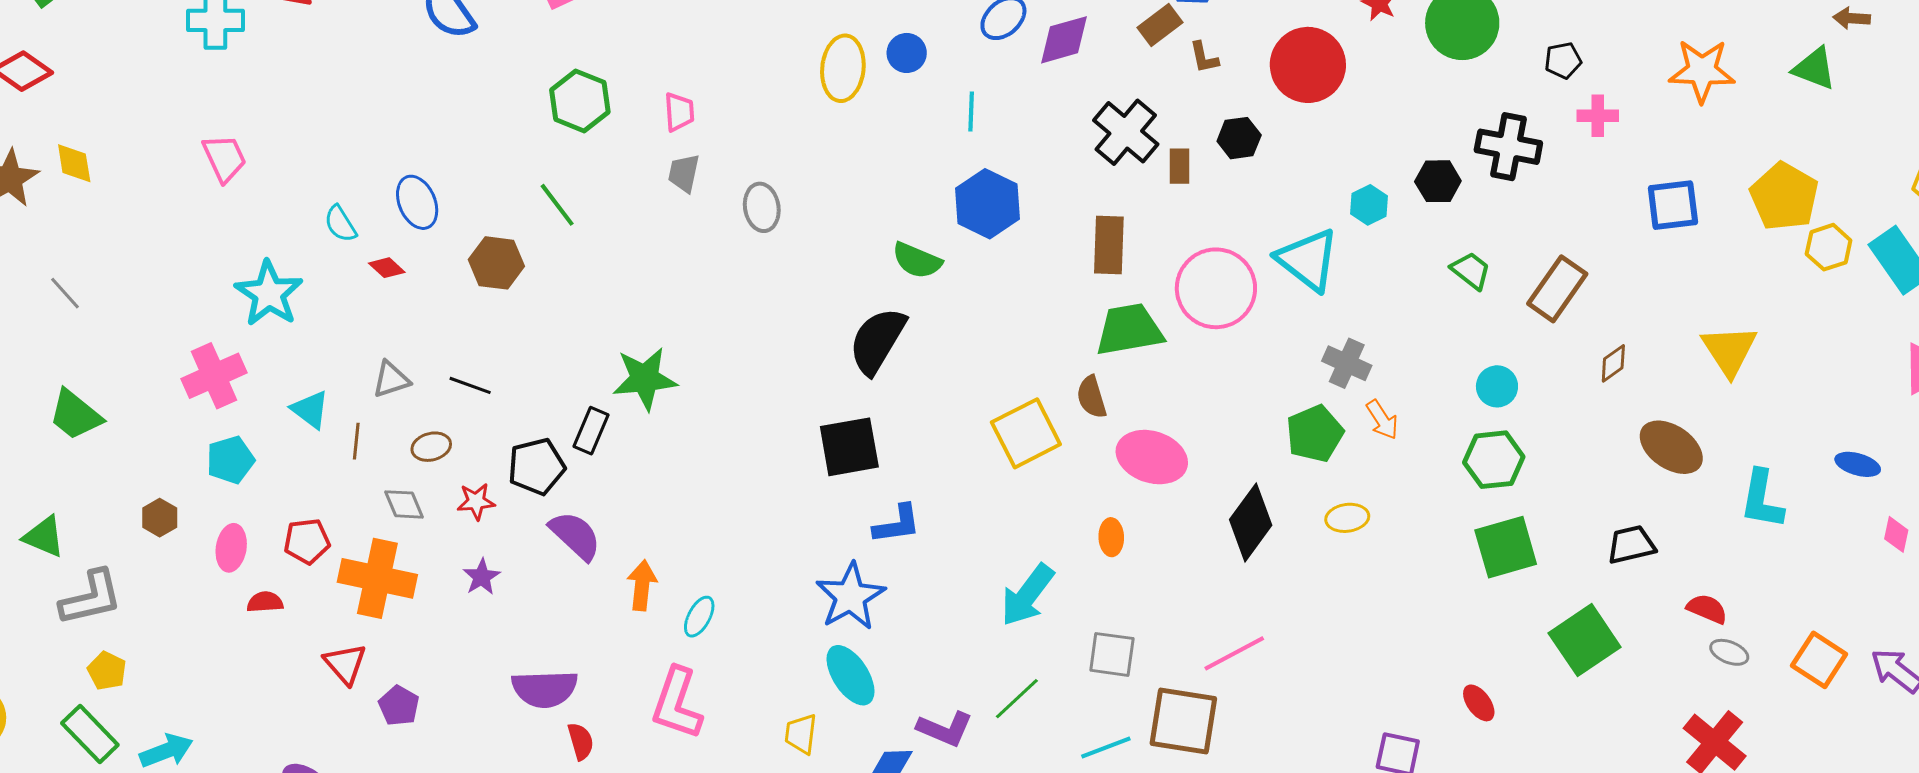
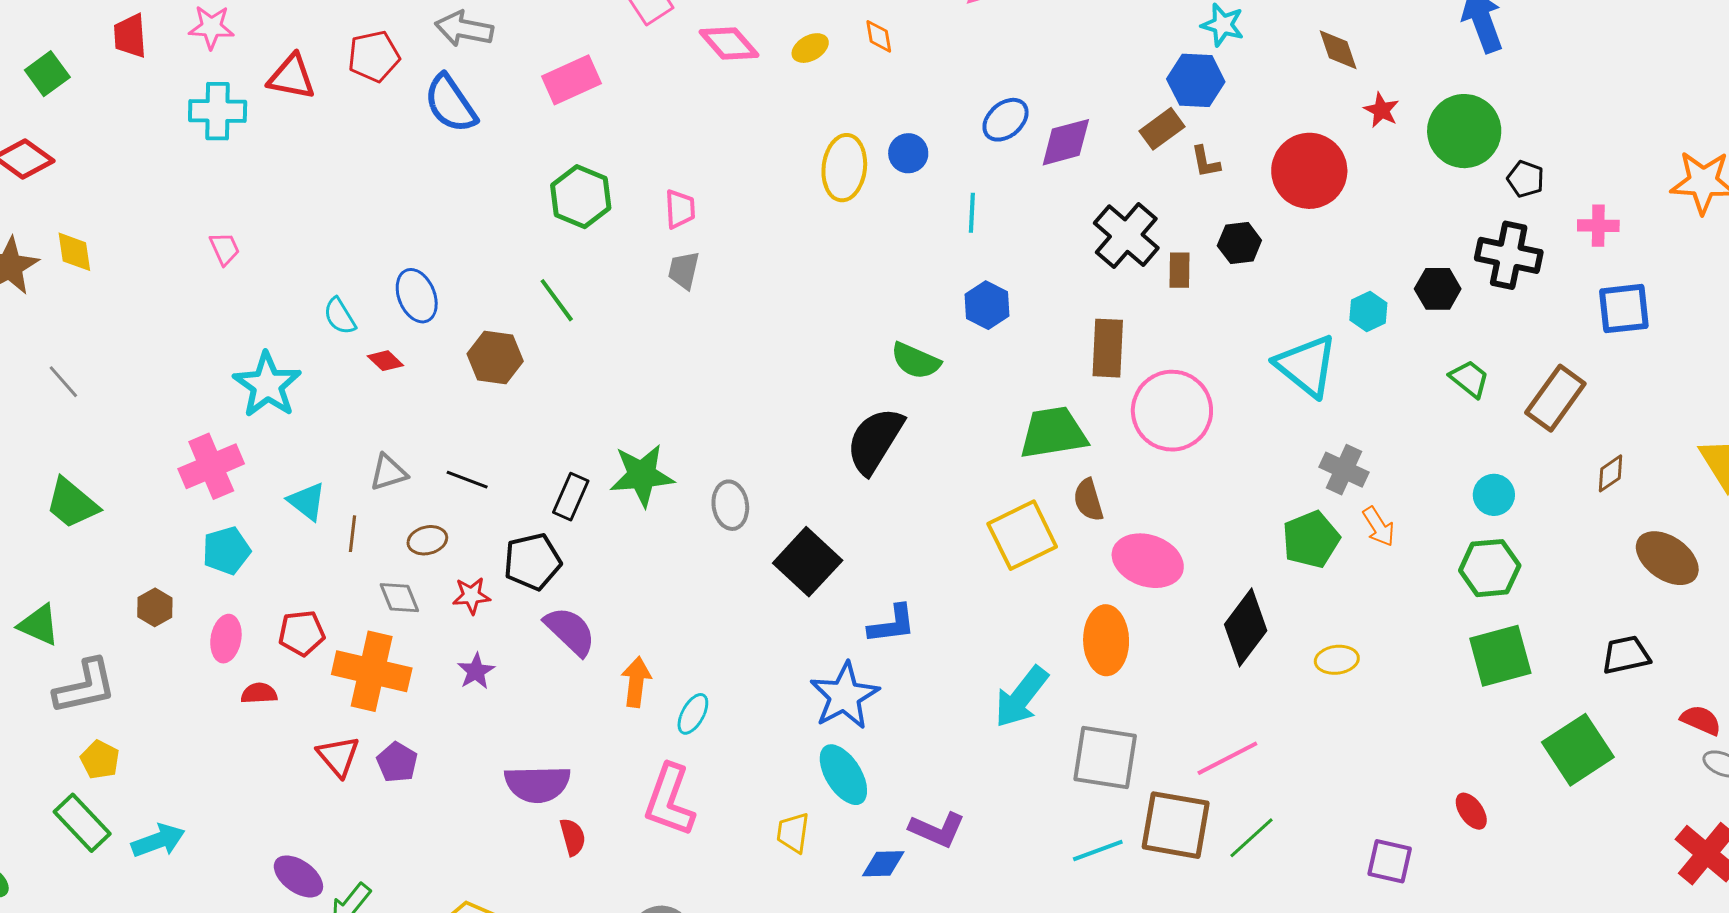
black pentagon: (1563, 60) -> (1526, 179), moved, turned 30
pink trapezoid: (224, 158) -> (225, 249), size x0.7
blue hexagon: (987, 204) -> (987, 305), size x0.7
blue square: (1673, 205) -> (1624, 309), moved
gray ellipse: (762, 207) -> (730, 505), moved
pink circle: (1216, 288) -> (1172, 411), moved
green trapezoid: (1129, 330) -> (1053, 433), moved
black rectangle: (591, 431) -> (571, 497), moved
black square: (849, 447) -> (808, 562), moved, turned -38
yellow ellipse: (1347, 518) -> (1337, 660), moved
orange ellipse: (1111, 537) -> (1106, 640), size x1.8
gray square: (1112, 654) -> (1105, 757), size x1.4
green line: (1017, 699) -> (1252, 838), moved
purple pentagon: (399, 706) -> (397, 762), moved

